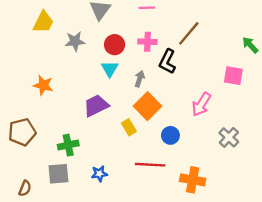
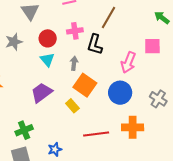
pink arrow: (201, 104) -> (128, 62), moved
blue circle: (170, 135) -> (120, 93), moved, size x1.5
orange cross: (193, 180) -> (133, 127), moved

